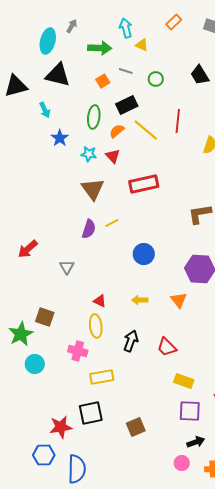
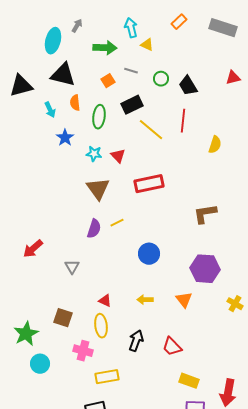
black trapezoid: (200, 75) -> (188, 86), moved
orange semicircle: (117, 131) -> (75, 103), moved, turned -56
brown square: (45, 317) -> (63, 318), moved

